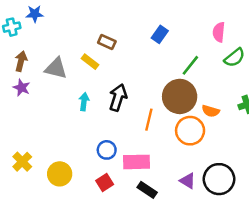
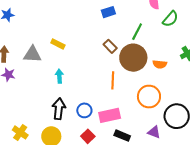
blue rectangle: (160, 34) -> (108, 12), turned 48
brown rectangle: (107, 42) -> (110, 46), moved, turned 32
black arrow: (118, 97) -> (59, 109), moved
orange circle: (190, 131) -> (149, 97), moved
purple triangle: (188, 181) -> (154, 132), moved

